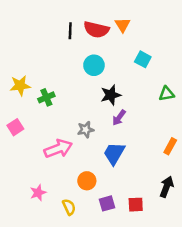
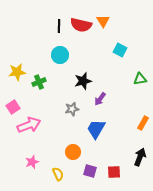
cyan circle: (94, 65) -> (60, 55), moved
black star: (111, 95) -> (83, 81), moved
pink arrow: (58, 149) -> (29, 125), moved
purple square: (107, 203) -> (90, 171), turned 32

